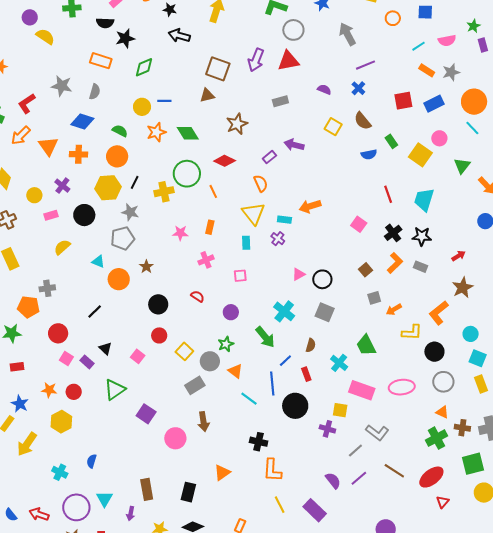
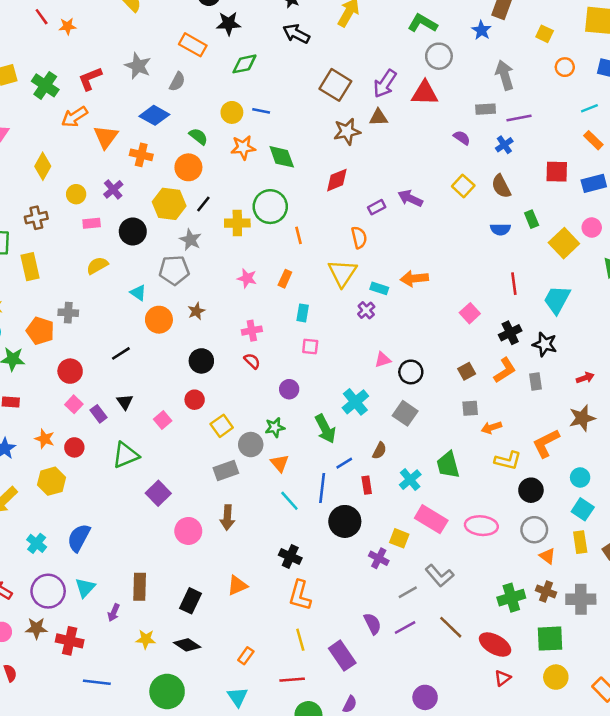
brown triangle: (207, 95) -> (378, 117), moved
gray rectangle: (280, 101) -> (486, 109), moved
brown star: (237, 124) -> (347, 131), moved
red diamond: (225, 161) -> (337, 180), moved, turned -60
cyan rectangle: (246, 243) -> (303, 313), moved
pink cross: (206, 260) -> (252, 331), moved
gray rectangle: (421, 267) -> (536, 382), turned 48
orange triangle: (442, 412) -> (547, 556), moved
blue semicircle: (92, 461) -> (79, 538), size x1.6
red ellipse: (431, 477) -> (495, 645), turned 55

